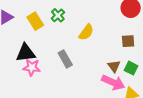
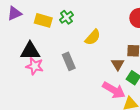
yellow rectangle: (35, 21) -> (43, 20), turned -48
brown triangle: (114, 66) -> (118, 64), moved

